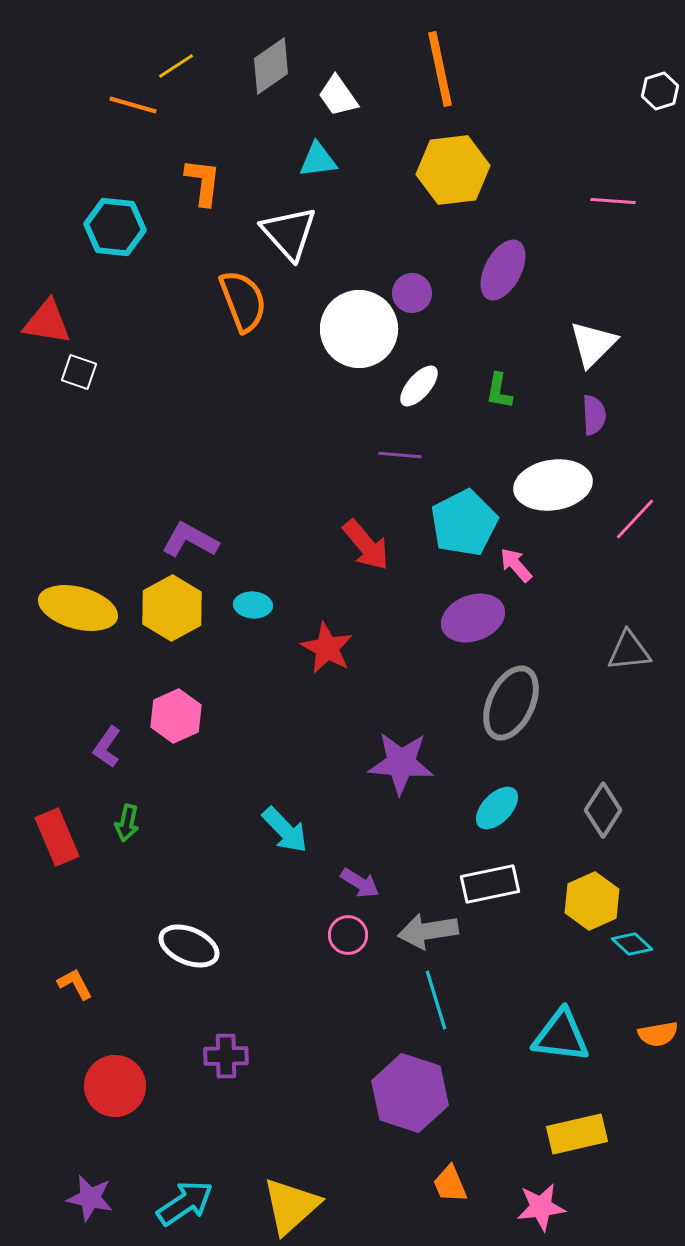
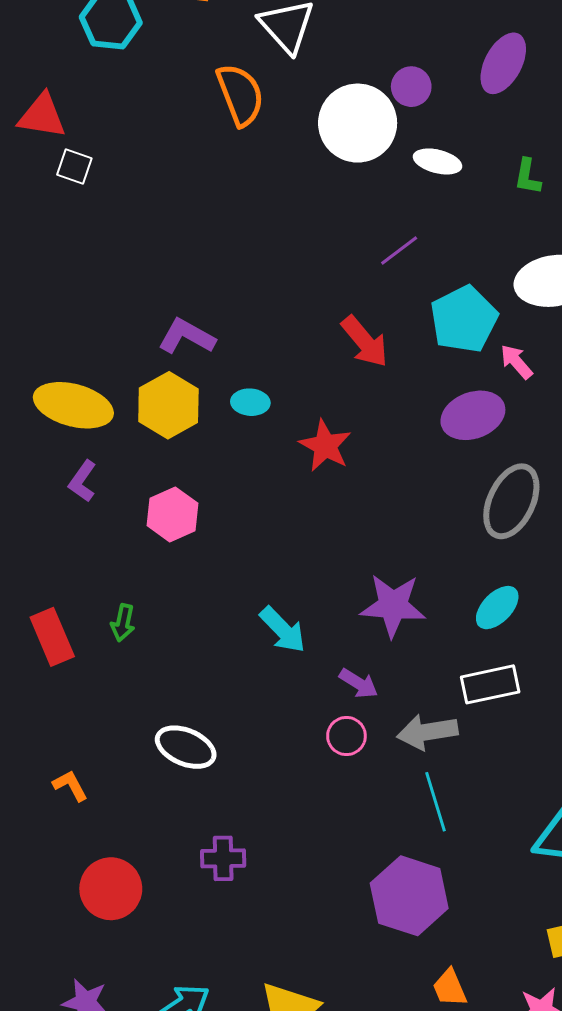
white ellipse: (419, 386) -> (438, 161), moved, turned 63
green L-shape: (499, 391) -> (528, 177), moved
purple line: (400, 455) -> (399, 250), turned -42
purple L-shape: (107, 747) -> (82, 481), moved
purple star: (401, 763) -> (393, 606), moved

